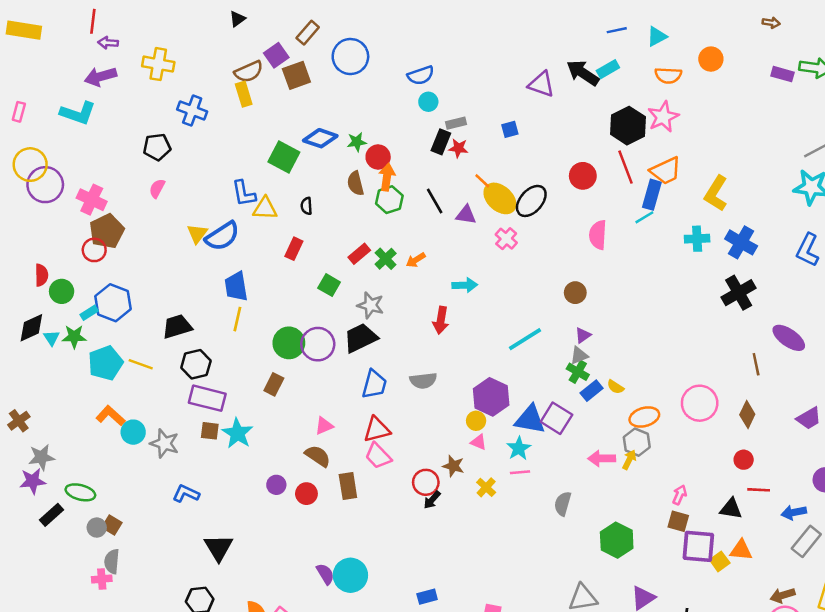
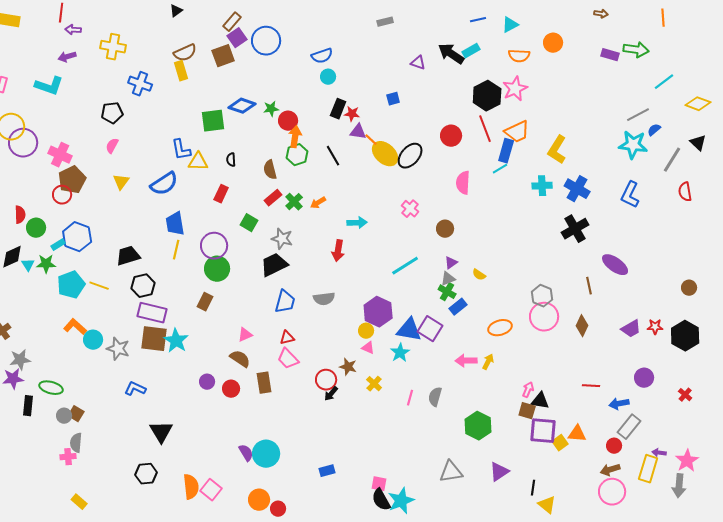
purple square: (276, 55) -> (237, 38), moved
purple arrow: (100, 77) -> (67, 57), size x0.7
purple triangle: (541, 84) -> (418, 63), size x0.7
gray rectangle: (456, 123) -> (385, 22), moved
green square: (284, 157) -> (213, 121), turned -35
brown semicircle: (355, 183) -> (270, 170), moved
purple triangle: (466, 215) -> (358, 132), moved
yellow triangle: (197, 234) -> (121, 182), moved
pink cross: (506, 239) -> (410, 209), moved
purple circle: (318, 344) -> (214, 246), moved
yellow semicircle: (615, 387) -> (479, 275), moved
red triangle: (377, 430) -> (287, 338), size x0.7
brown square: (210, 431) -> (154, 339), size x1.8
gray hexagon: (637, 442) -> (542, 296), moved
red circle: (744, 460) -> (614, 446), moved
pink line: (520, 472) -> (410, 398), moved, turned -70
black triangle: (731, 509) -> (540, 401), moved
black rectangle: (52, 515) -> (28, 406), turned -42

